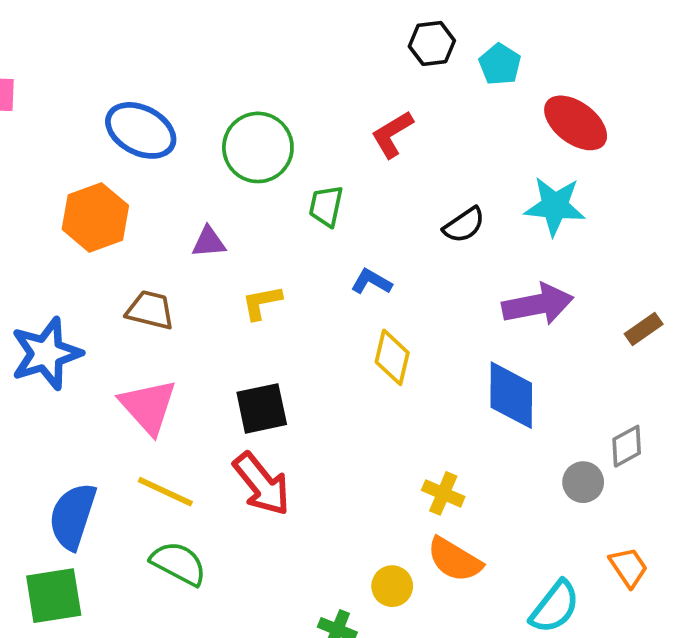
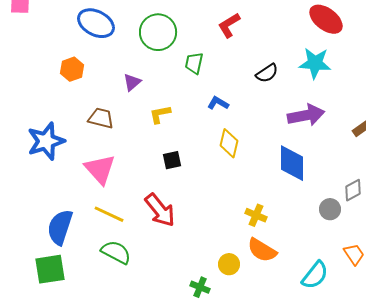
orange hexagon: (95, 217) -> (72, 69), size x0.7
purple triangle: (209, 242) -> (132, 82), turned -36
black square: (262, 408) -> (172, 160), moved, size x0.7

